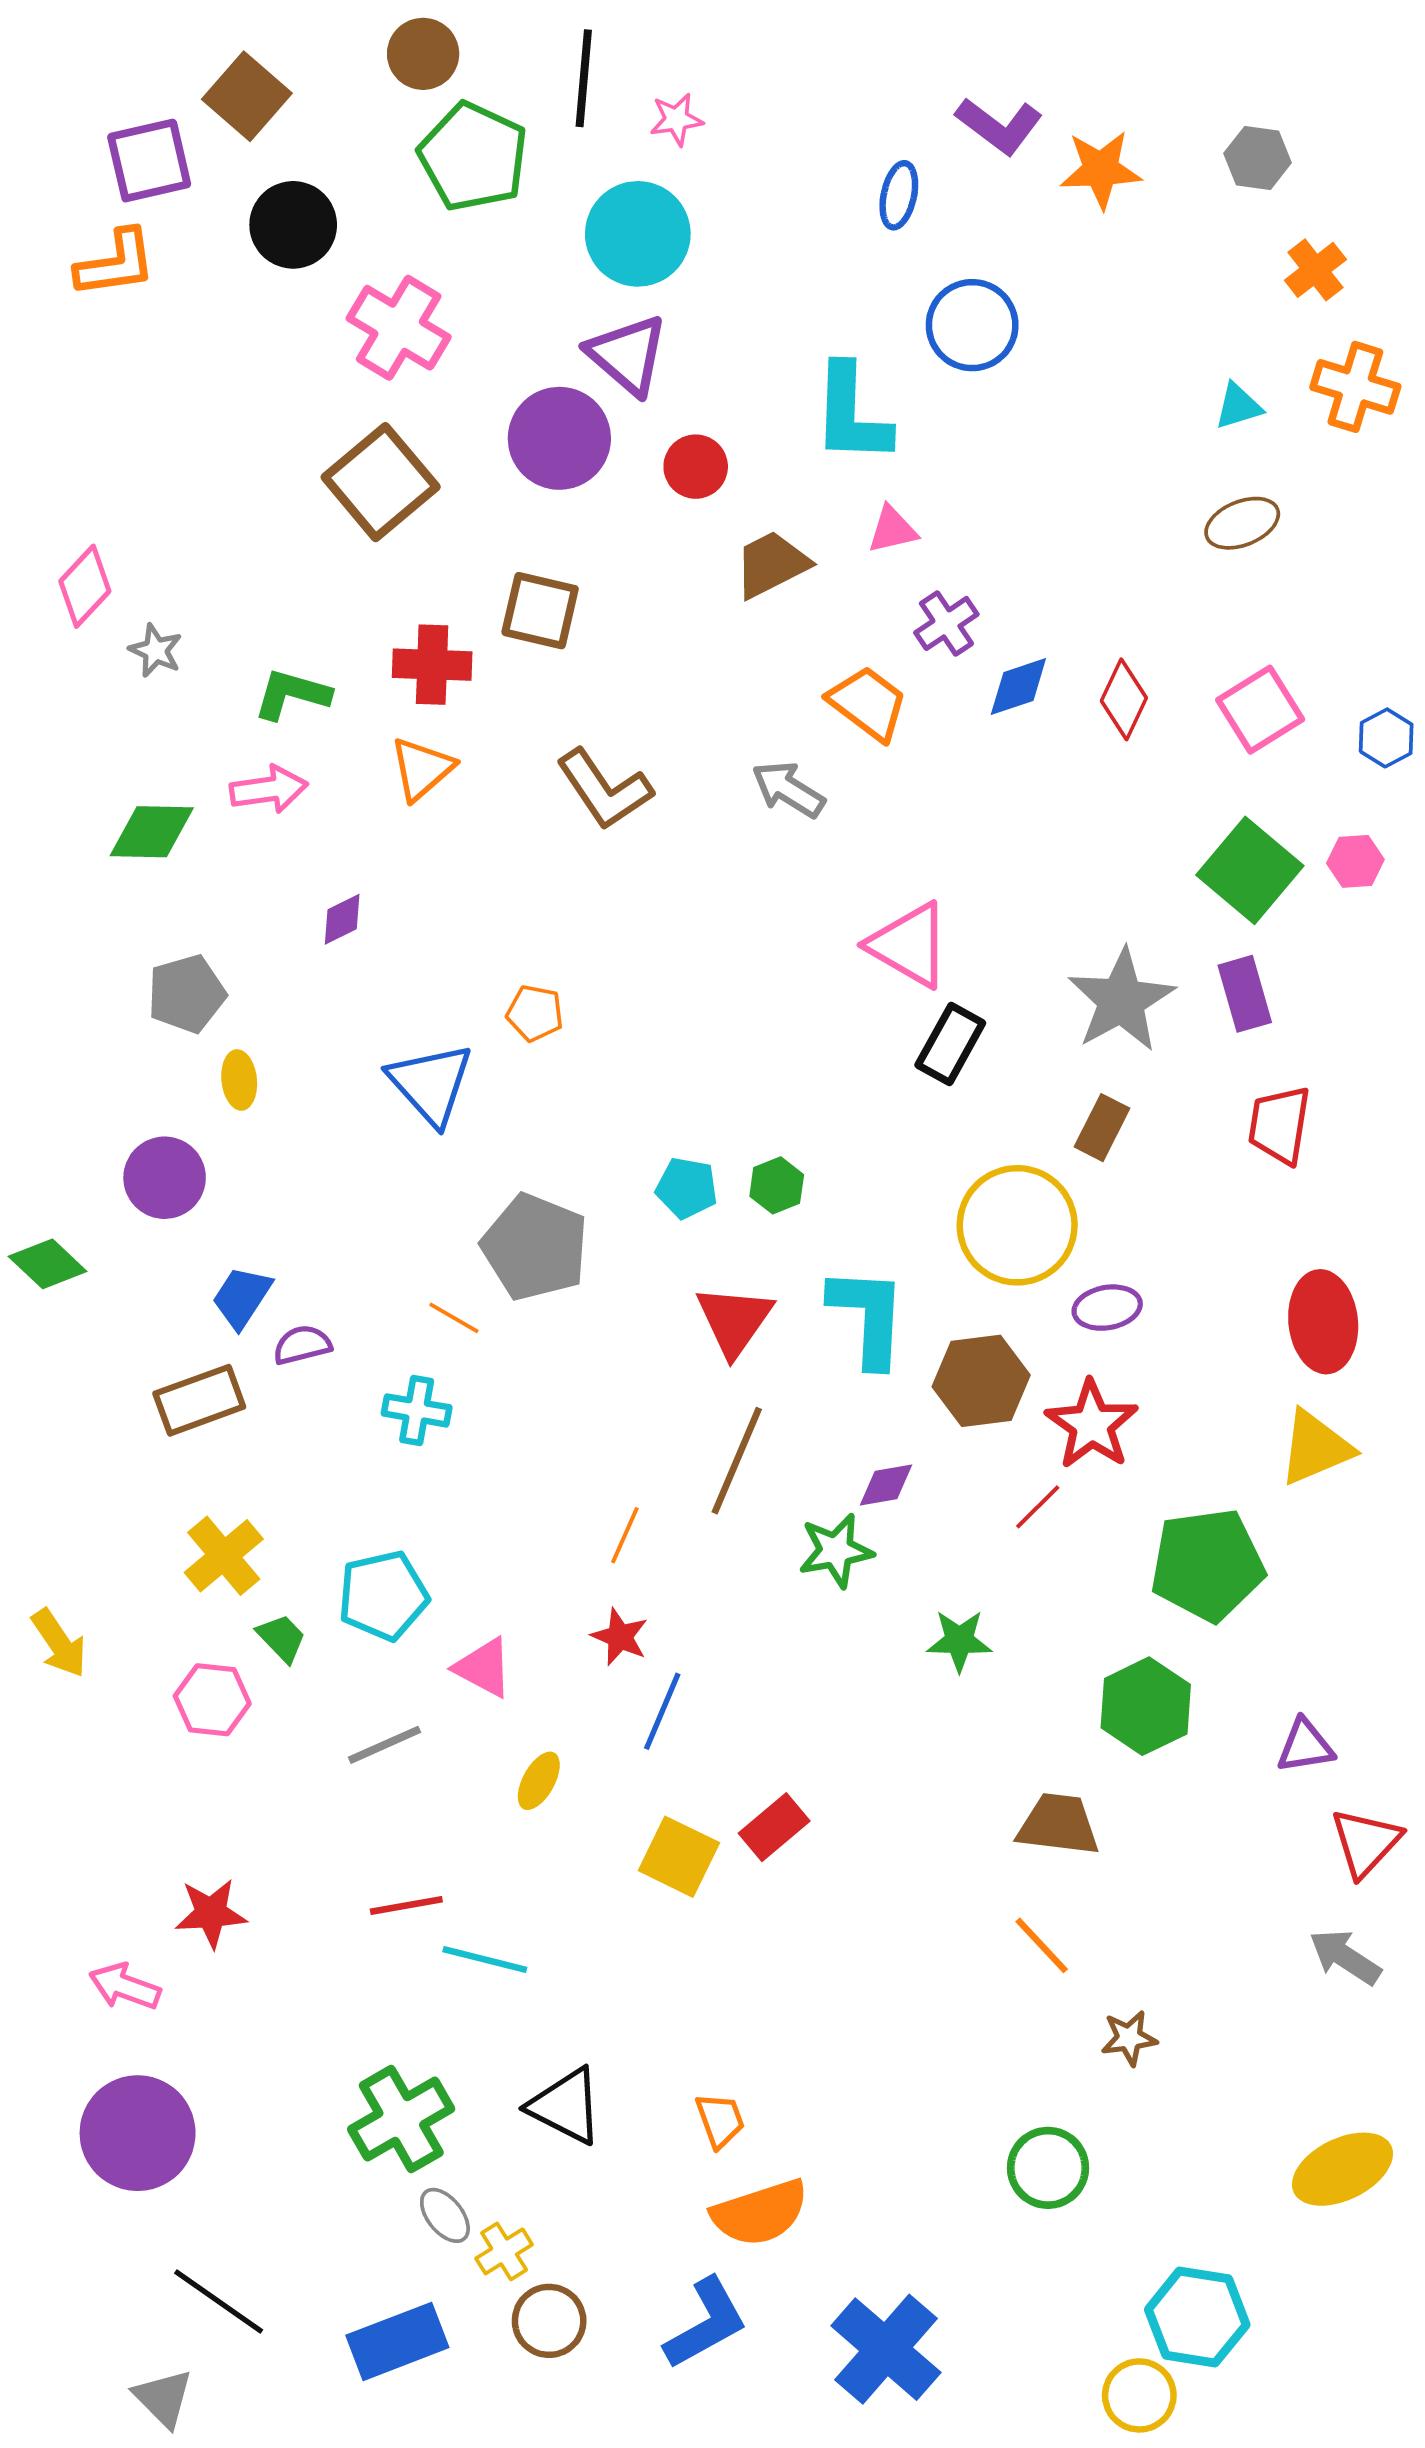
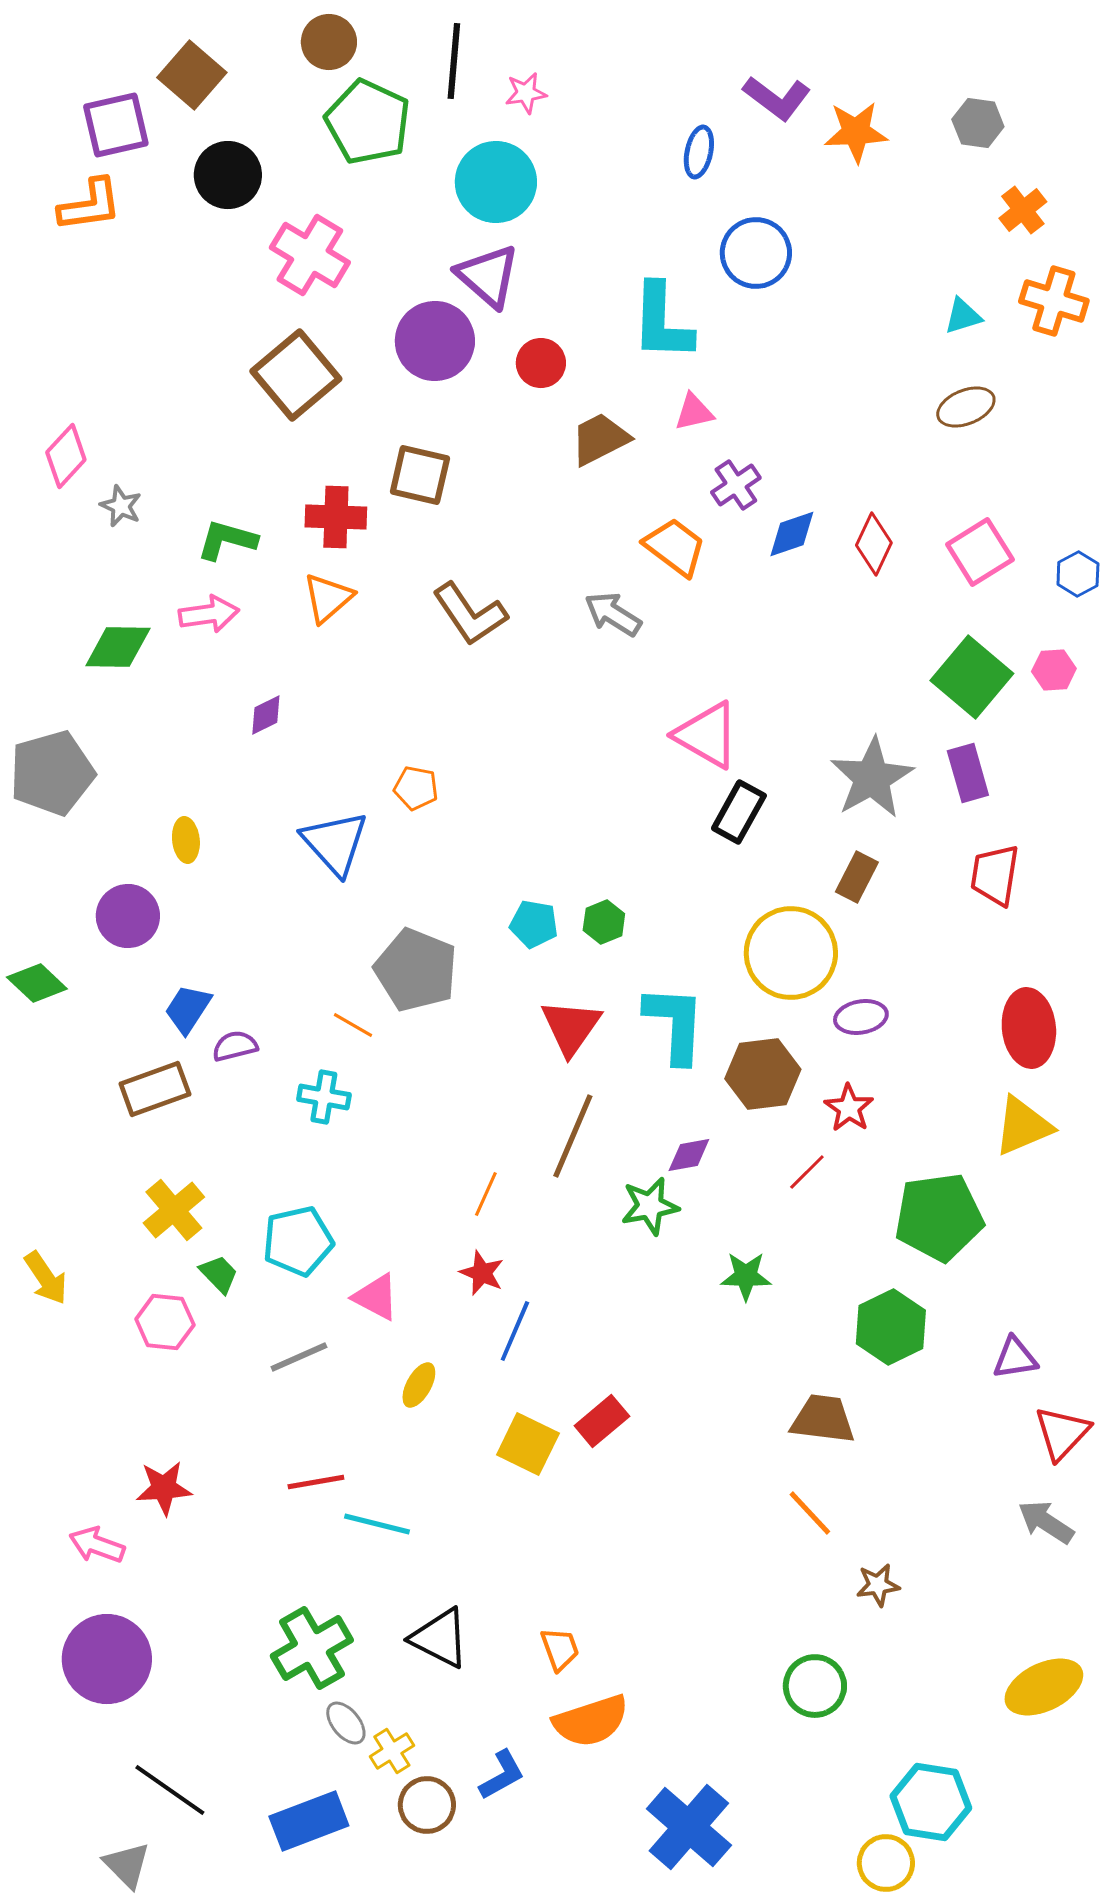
gray pentagon: (186, 994) -> (52, 773), moved, size x1.4
red star: (1092, 1425) -> (849, 1108), size x0.7
blue L-shape: (706, 2323) -> (502, 1775), moved, size x0.7

